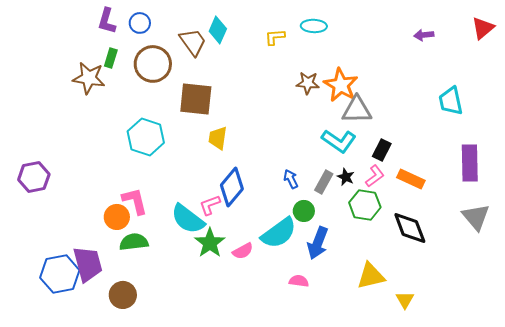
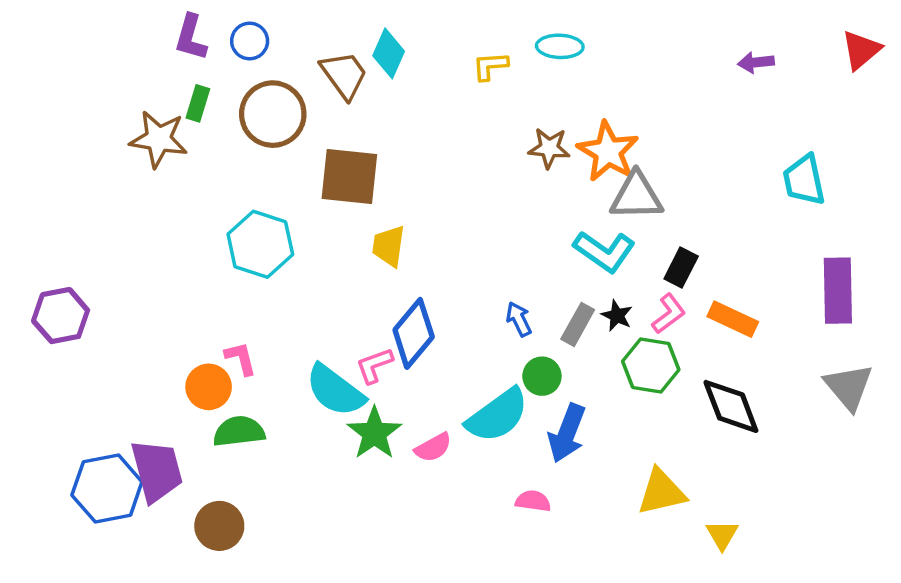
pink L-shape: (135, 201) -> (241, 358), size x0.7

